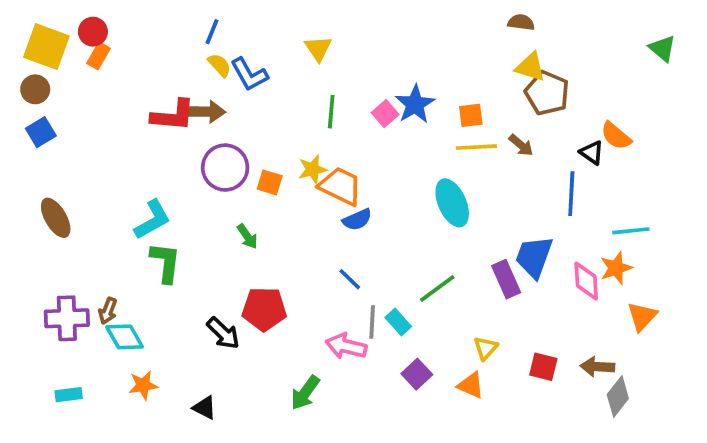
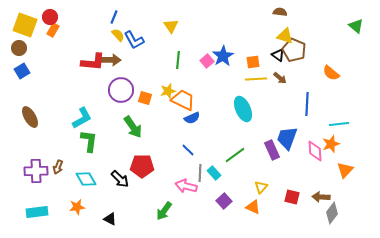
black triangle: (592, 153) -> (278, 55), moved
green arrow: (247, 236) -> (133, 127), size x1.6
cyan diamond: (125, 337) -> (86, 179), moved
cyan rectangle: (69, 395) -> (37, 212), size x1.5

